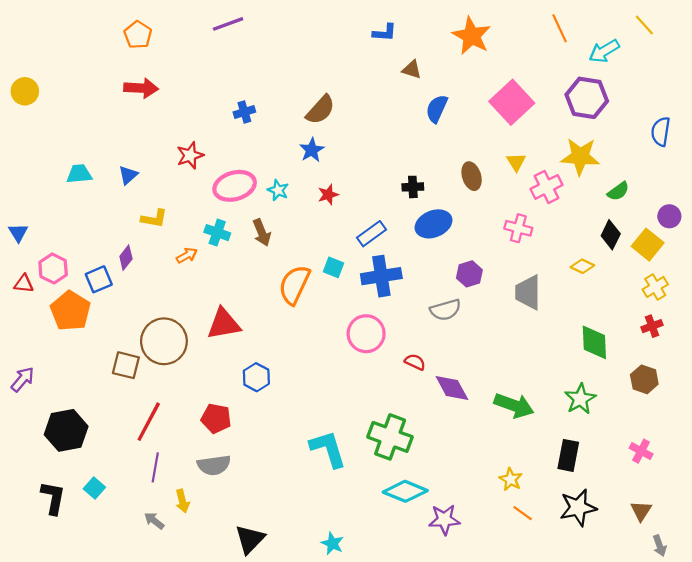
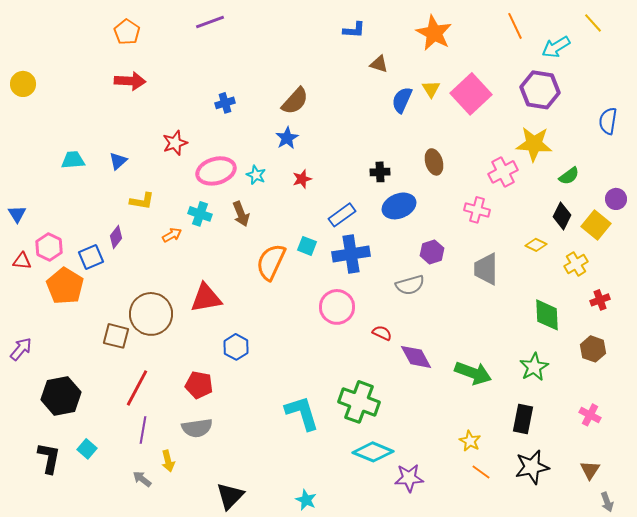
yellow triangle: (516, 162) -> (431, 89), moved
yellow cross: (655, 287) -> (576, 264), moved

